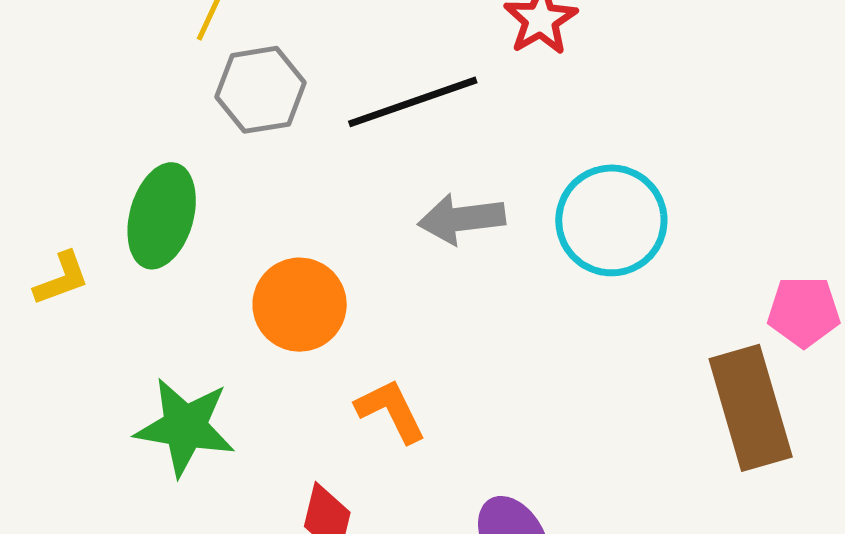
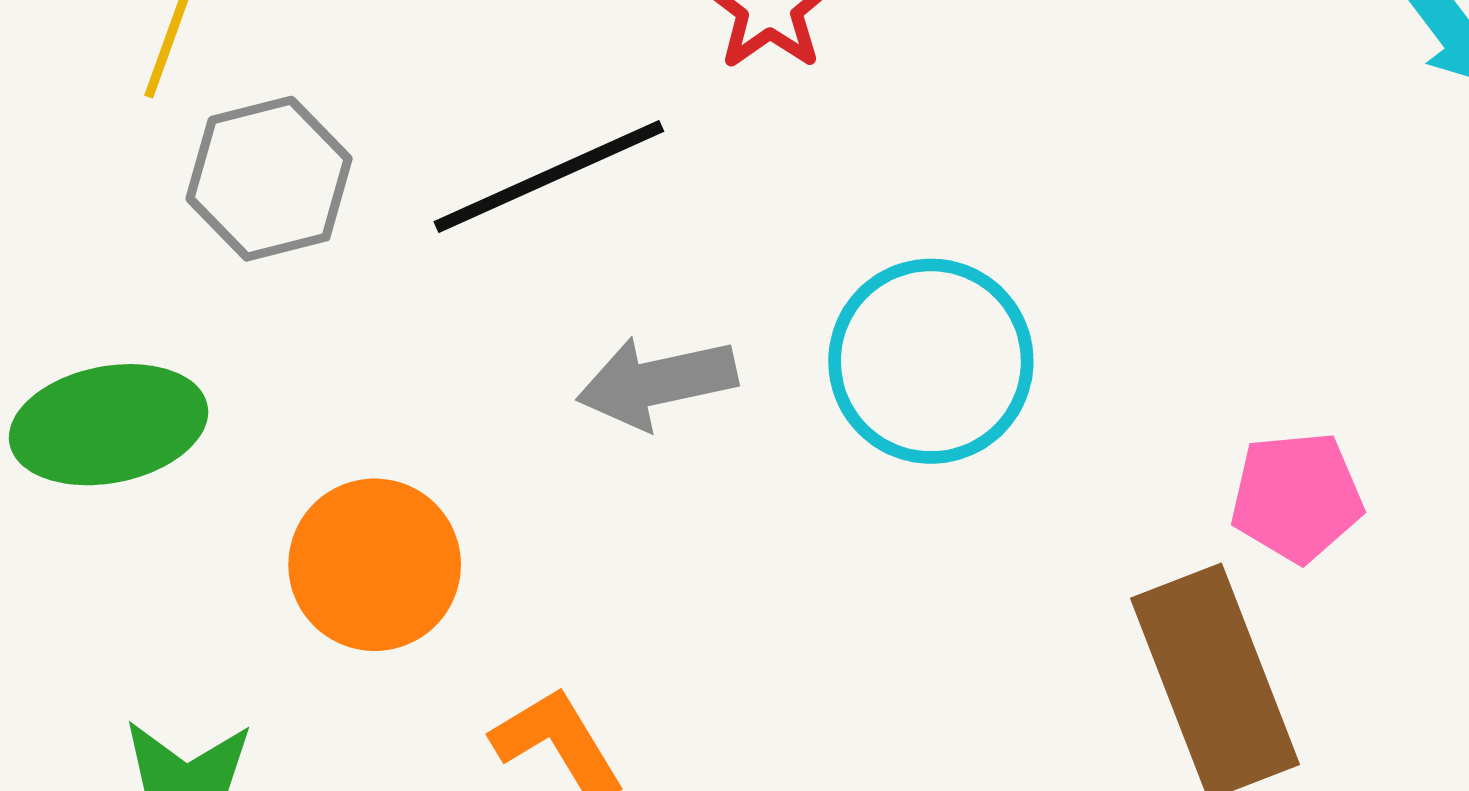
green ellipse: (162, 216) -> (109, 425), turned 68

